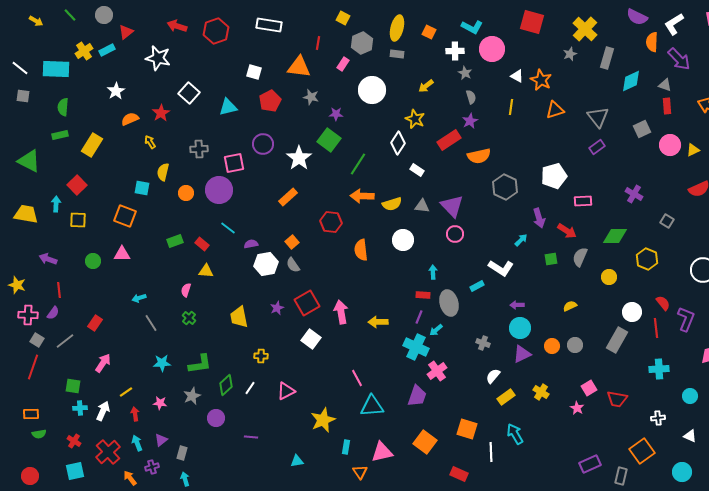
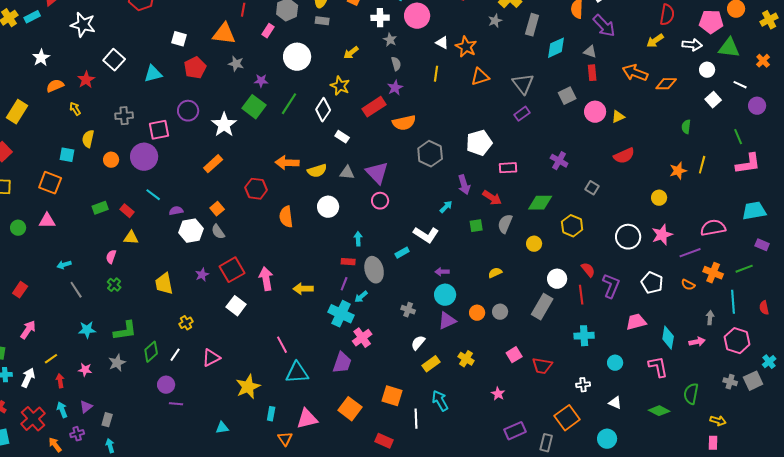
green line: (358, 164) -> (289, 104), moved
yellow cross: (261, 356) -> (186, 323), turned -32
pink star: (577, 408) -> (498, 394), moved
purple circle: (216, 418) -> (166, 385), moved

